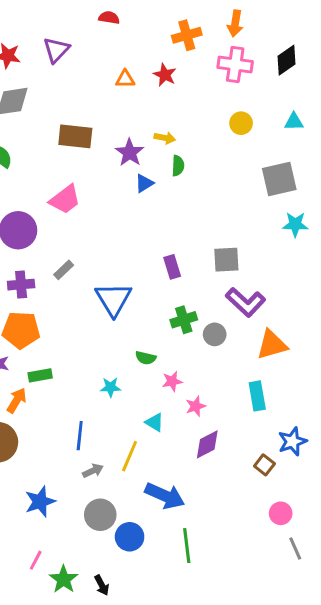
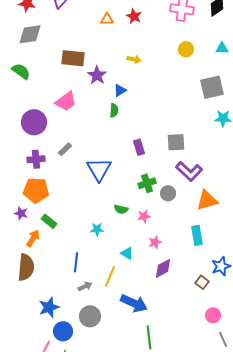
purple star: (130, 153) -> (97, 75), moved
green semicircle: (178, 166) -> (114, 110), moved
green rectangle: (40, 375) -> (49, 221), turned 49
pink star: (172, 381) -> (144, 216), moved
blue circle: (130, 537) -> (63, 331), moved

